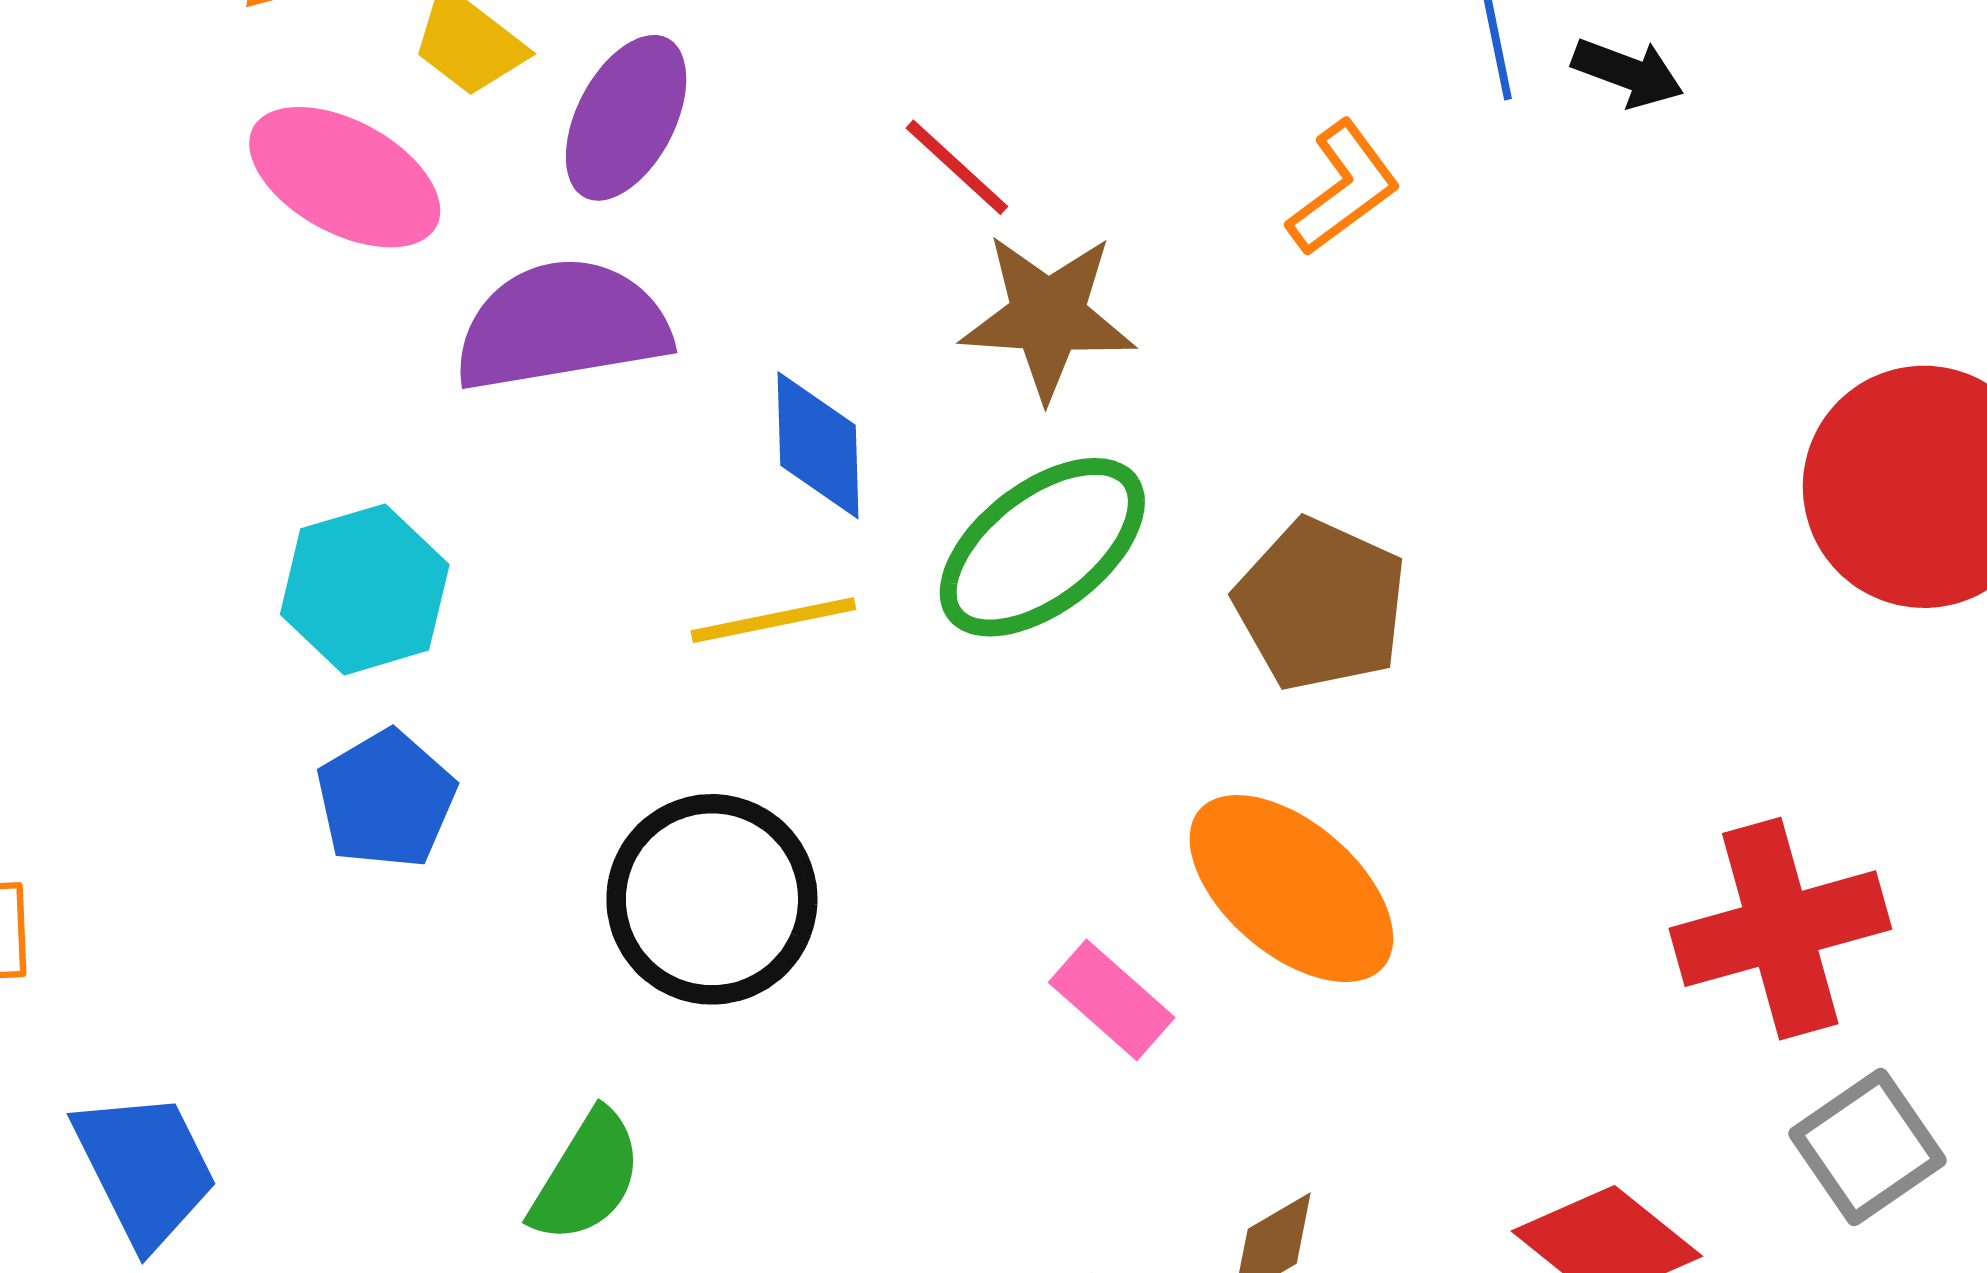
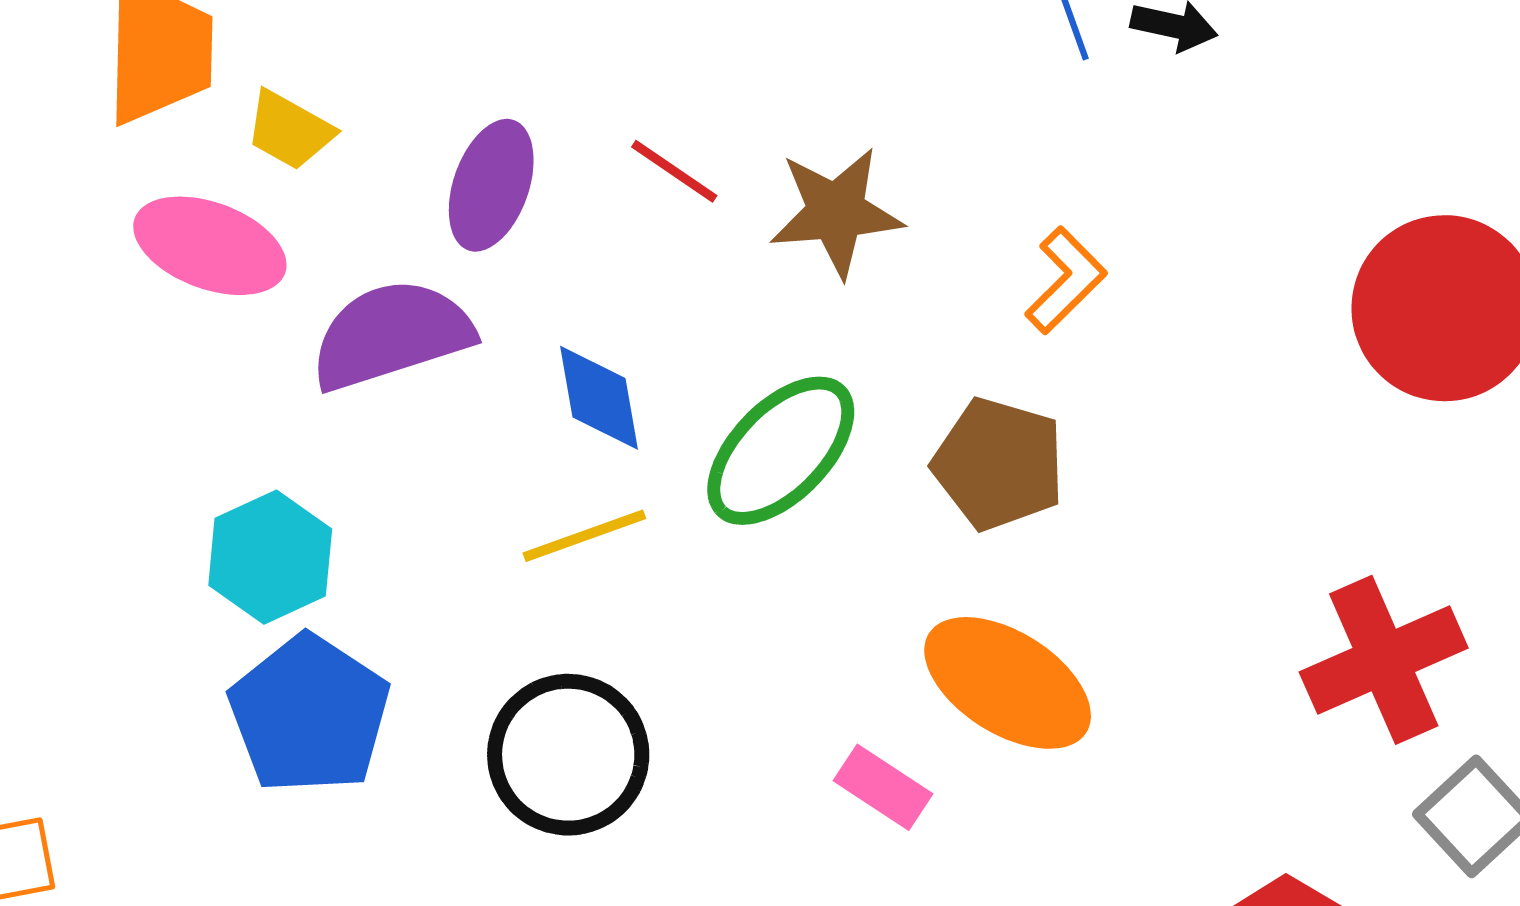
purple ellipse: (626, 118) -> (491, 185), moved
orange L-shape: (1343, 188) -> (1066, 280), moved
brown star: (1048, 316) -> (836, 212), moved
blue pentagon: (386, 799) -> (309, 714), size x1.5

